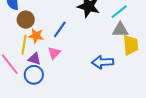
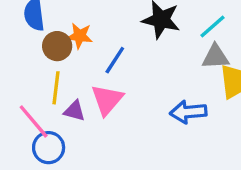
orange star: (36, 36) -> (80, 36), moved
pink triangle: (54, 53) -> (107, 100), size x1.5
blue circle: (34, 75) -> (49, 148), moved

